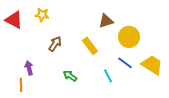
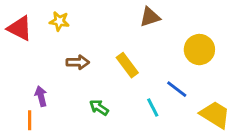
brown triangle: (106, 21) -> (150, 17), moved
yellow circle: (129, 37) -> (199, 50), moved
brown arrow: (55, 44) -> (78, 62), turned 56
yellow trapezoid: (152, 65) -> (215, 115), moved

